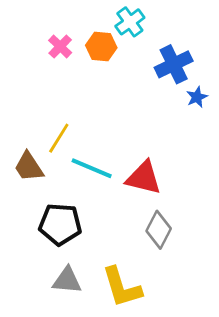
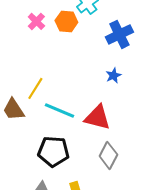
blue star: (197, 97) -> (113, 75), moved
black pentagon: (60, 224) -> (53, 151), moved

